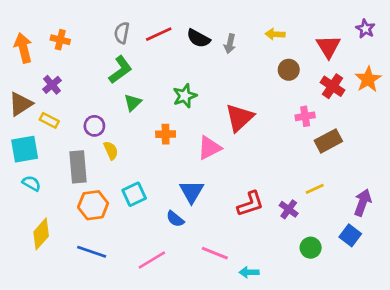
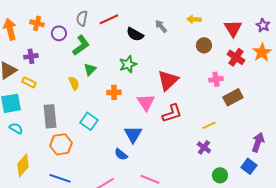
purple star: (365, 29) -> (263, 25), moved
black semicircle: (198, 38) -> (135, 34), moved
gray arrow: (230, 44) -> (161, 26), turned 128
purple cross: (52, 85) -> (31, 56), turned 32
purple circle: (94, 126) -> (59, 33), moved
pink triangle: (209, 148) -> (146, 102), turned -36
yellow semicircle: (111, 151) -> (74, 83), moved
yellow line: (315, 189) -> (209, 125), moved
cyan square: (134, 194) -> (89, 121), moved, turned -30
red L-shape: (250, 204) -> (172, 113), moved

